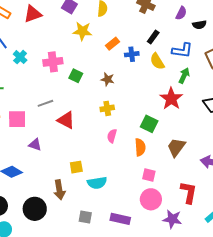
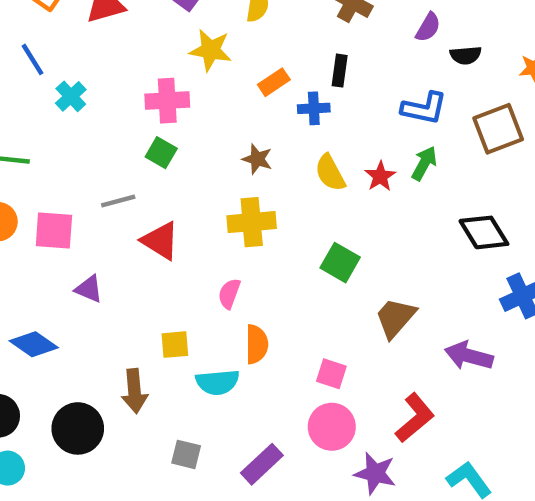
black rectangle: (153, 37) -> (340, 71), moved, turned -32
yellow semicircle: (157, 61) -> (330, 173), moved
pink cross: (53, 62) -> (167, 101), moved
green square: (76, 76) -> (161, 153), moved
red star: (171, 99) -> (380, 176), moved, size x0.6
yellow cross: (107, 108) -> (252, 222), size x1.5
pink semicircle: (112, 136) -> (229, 294), moved
orange semicircle: (140, 147) -> (257, 344), moved
red L-shape: (189, 192) -> (415, 418), turned 35
purple rectangle: (120, 219) -> (262, 464), turned -60

